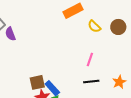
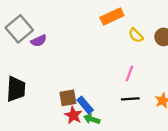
purple semicircle: (10, 34) -> (39, 41), turned -96

